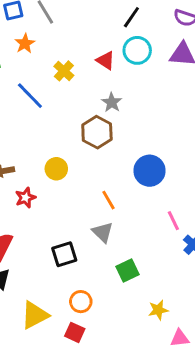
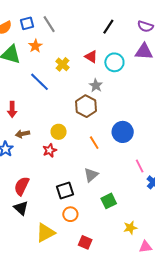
cyan circle: (137, 50) -> (114, 62), moved
red star: (25, 198) -> (50, 150), moved
orange line: (109, 200) -> (94, 143), moved
gray triangle: (103, 232) -> (91, 175), turned 35
orange circle: (81, 302) -> (70, 214), moved
red square: (75, 332) -> (85, 242), moved

